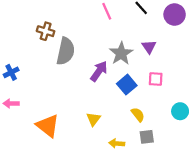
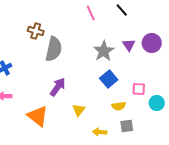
purple circle: (175, 15) -> (152, 43), moved
purple arrow: (99, 71) -> (58, 87), moved
pink square: (156, 79) -> (139, 89), moved
yellow semicircle: (138, 115) -> (119, 106), turned 120

